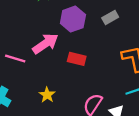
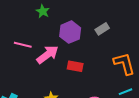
pink line: (15, 59) -> (23, 45), moved

